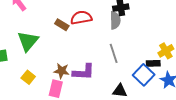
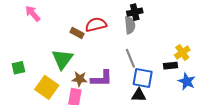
green triangle: (28, 41) -> (62, 59), moved
blue square: (144, 75) -> (143, 78), moved, turned -30
yellow square: (28, 77) -> (47, 87), size x1.6

